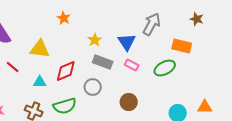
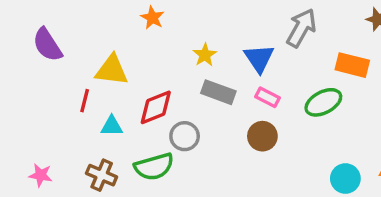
red line: (13, 67) -> (85, 101), moved, turned 64
gray circle: (93, 87) -> (185, 136), moved
brown circle: (129, 102) -> (262, 136), moved

